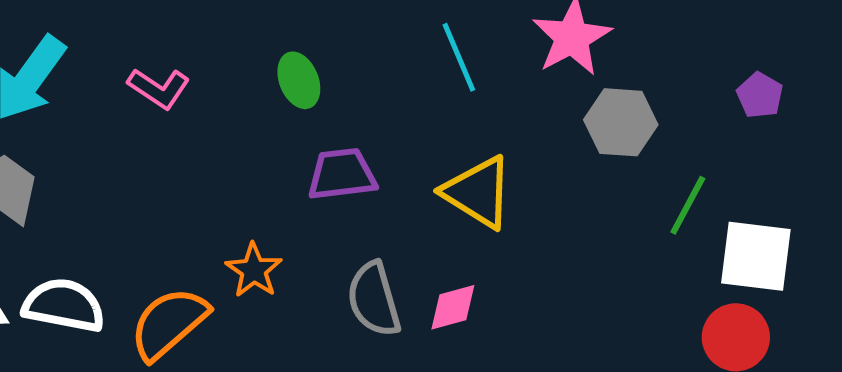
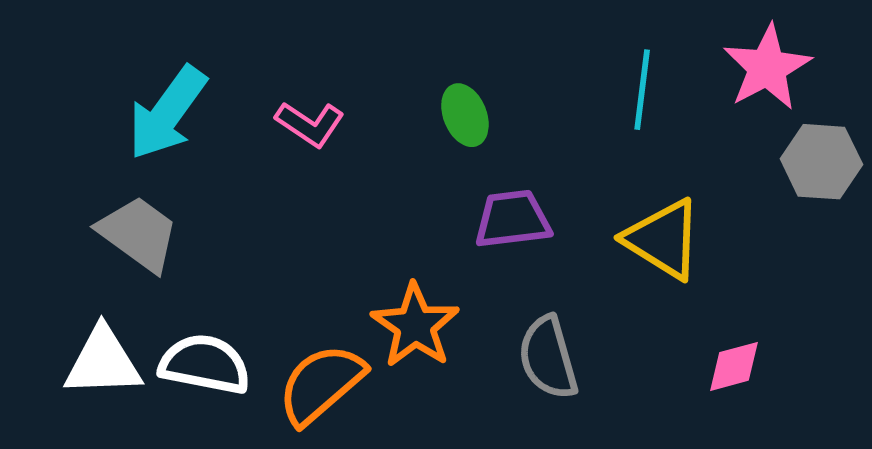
cyan line: (459, 57) -> (642, 90), turned 30
orange star: (254, 270) -> (415, 325), size x1.4
pink diamond: (453, 307) -> (734, 366), moved

